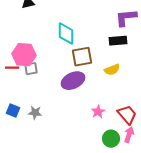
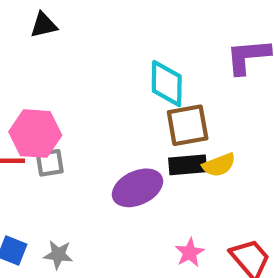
cyan diamond: (66, 34) -> (167, 83), moved
black rectangle: (118, 41) -> (188, 165), moved
brown square: (82, 57) -> (188, 125), moved

